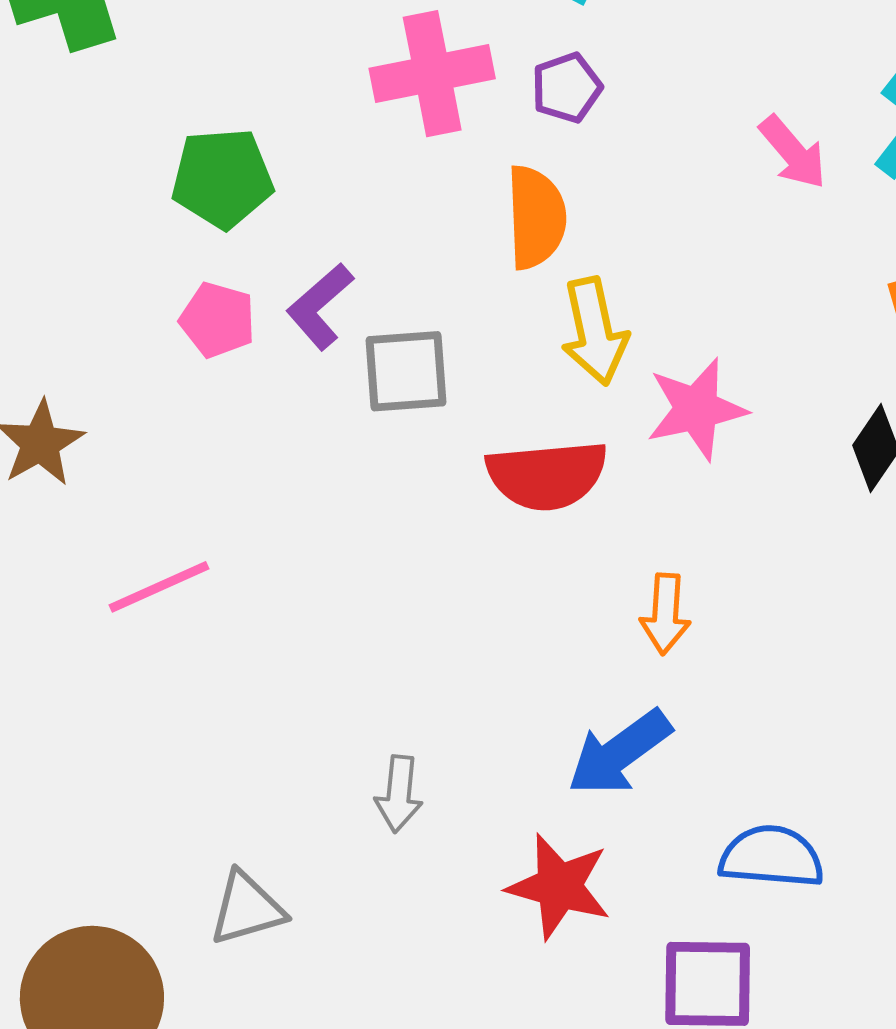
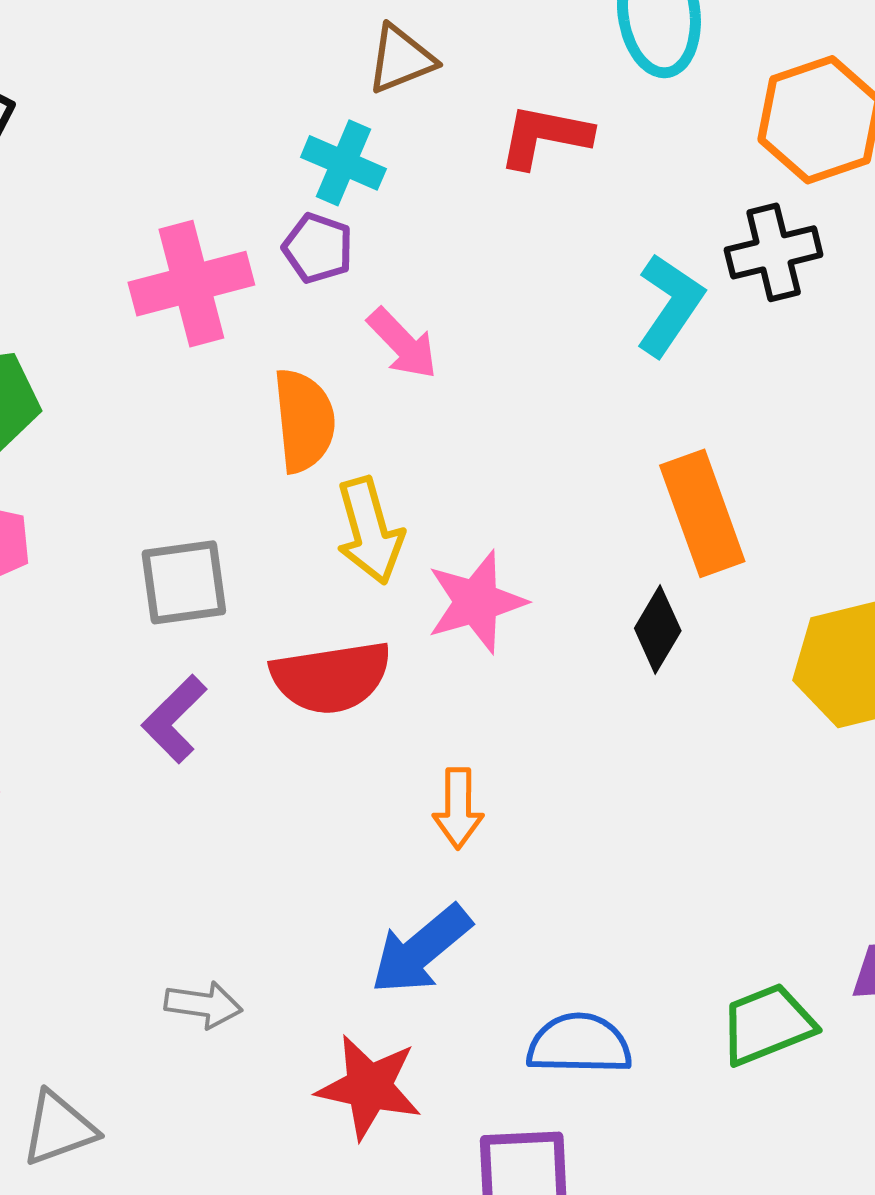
purple pentagon: (567, 88) -> (318, 248), moved, turned -30
pink arrow: (793, 152) -> (403, 344), moved
purple L-shape: (320, 306) -> (174, 719), moved
gray arrow: (399, 794) -> (203, 1005), turned -84

